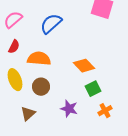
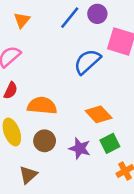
blue semicircle: (51, 24) -> (87, 62), moved
purple star: (69, 109) -> (80, 148), moved

